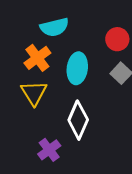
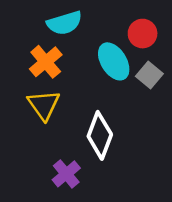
cyan ellipse: (77, 68) -> (114, 61), moved, turned -36

